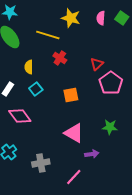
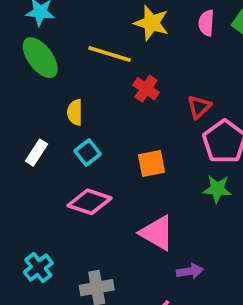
red cross: (60, 58) -> (146, 89), moved
pink diamond: (20, 116) -> (89, 202), moved, turned -35
green star: (110, 127) -> (217, 189), moved

